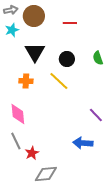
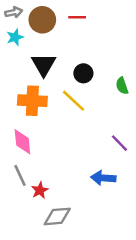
red line: (70, 23) -> (77, 17), moved
green semicircle: (98, 58) -> (122, 86), moved
orange cross: (26, 81) -> (32, 101), size x1.6

